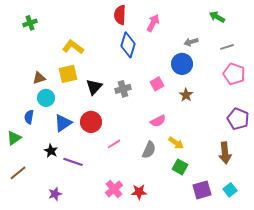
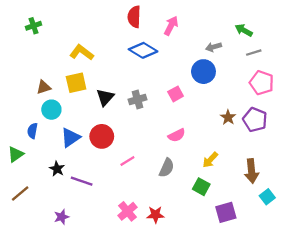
green arrow: (217, 17) -> (244, 30), moved
blue diamond: (128, 45) -> (143, 50), turned -75
brown star: (186, 95) -> (228, 117), moved
purple pentagon: (238, 119) -> (255, 120), moved
yellow arrow: (176, 143) -> (210, 160), moved, turned 98
cyan square: (230, 190) -> (267, 197), moved

